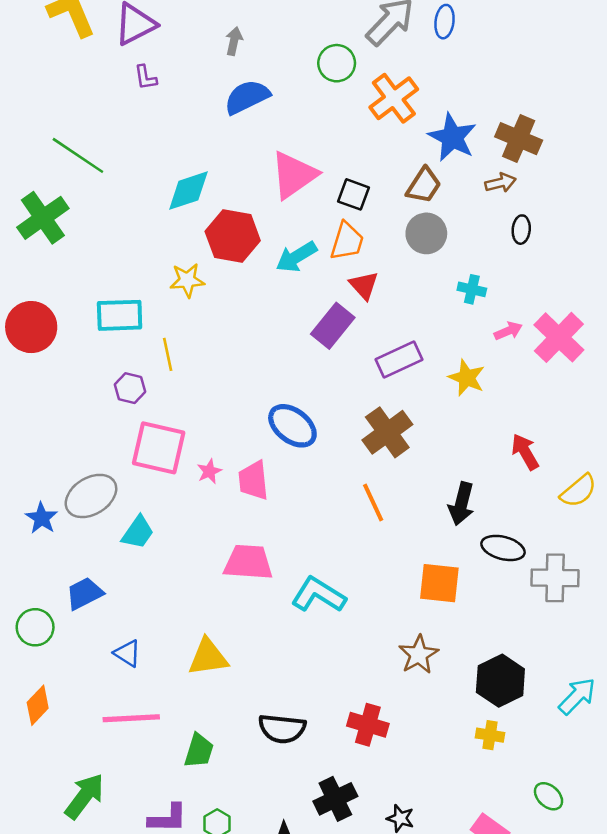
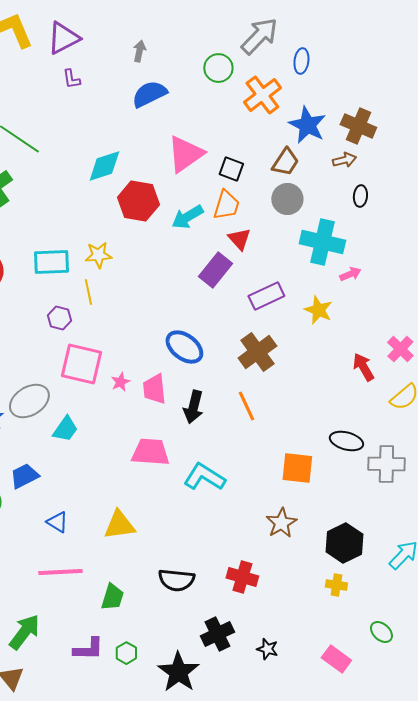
blue ellipse: (445, 22) -> (301, 61), moved
yellow star: (187, 280) -> (98, 255), moved
cyan cross: (472, 289) -> (322, 242), size x2.0
pink cross: (559, 337) -> (400, 349), moved, size x0.7
black arrow: (461, 504) -> (193, 407), moved

